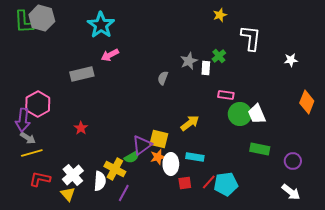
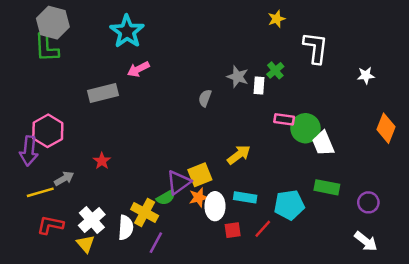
green L-shape: (24, 22) -> (47, 48), moved
gray star: (189, 61) -> (238, 77), turned -30
green circle: (240, 114) -> (306, 128), moved
gray arrow: (28, 138) -> (64, 179), moved, turned -63
yellow square: (159, 139) -> (200, 175), turned -36
cyan pentagon: (226, 184) -> (289, 205), moved

